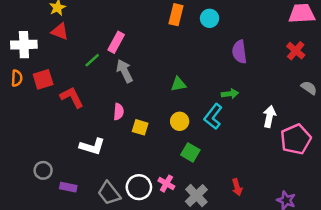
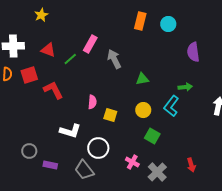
red triangle: (60, 31) -> (48, 50), moved
gray arrow: (125, 71) -> (114, 59), moved
white circle: (139, 187) -> (98, 148), moved

